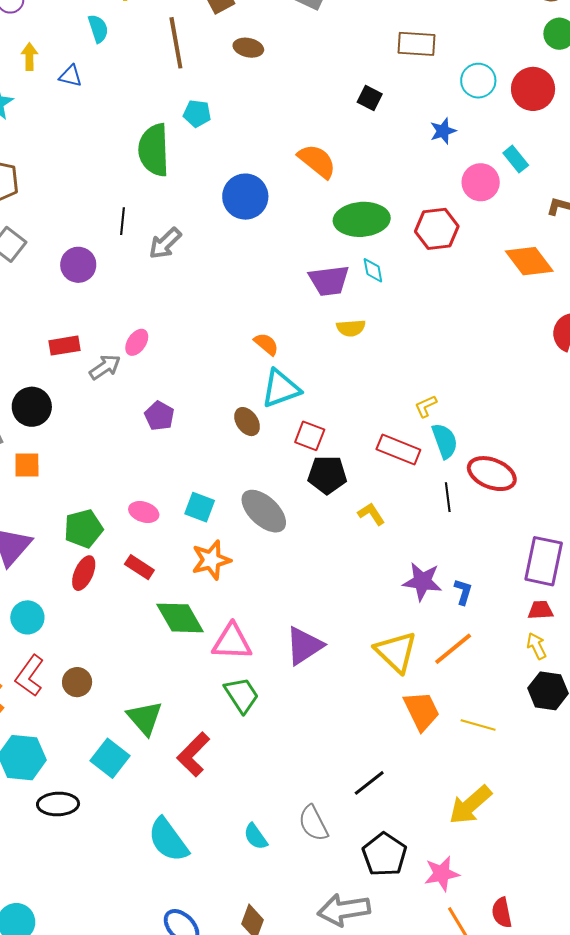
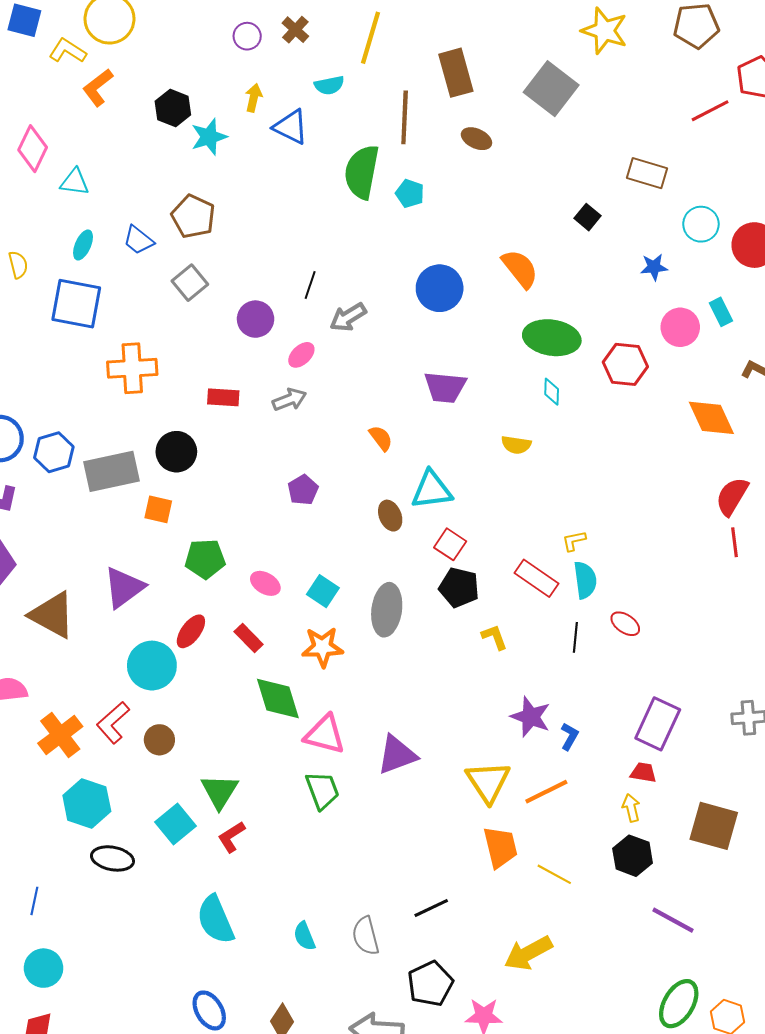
cyan semicircle: (98, 29) -> (329, 85), turned 84
blue triangle: (71, 76) -> (291, 127), size x1.5
green semicircle: (154, 150) -> (362, 172), moved
purple trapezoid: (329, 281) -> (445, 387), moved
pink ellipse: (137, 342) -> (301, 355), moved
orange semicircle: (266, 344) -> (381, 438), moved
gray arrow: (105, 367) -> (289, 400), moved
red ellipse: (492, 474) -> (625, 624), size x0.6
gray ellipse: (264, 511) -> (387, 610), turned 42
green pentagon: (83, 529) -> (205, 559), moved
cyan circle: (27, 617) -> (152, 666), moved, size x1.4
red L-shape: (193, 754) -> (231, 837), moved, size x0.7

